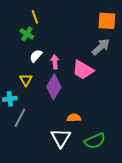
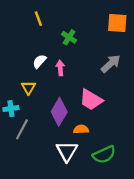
green cross: (27, 34) -> (69, 37), moved
gray arrow: (101, 47) -> (111, 64), moved
pink trapezoid: (83, 70) -> (91, 100), moved
purple diamond: (54, 87) -> (59, 112), moved

